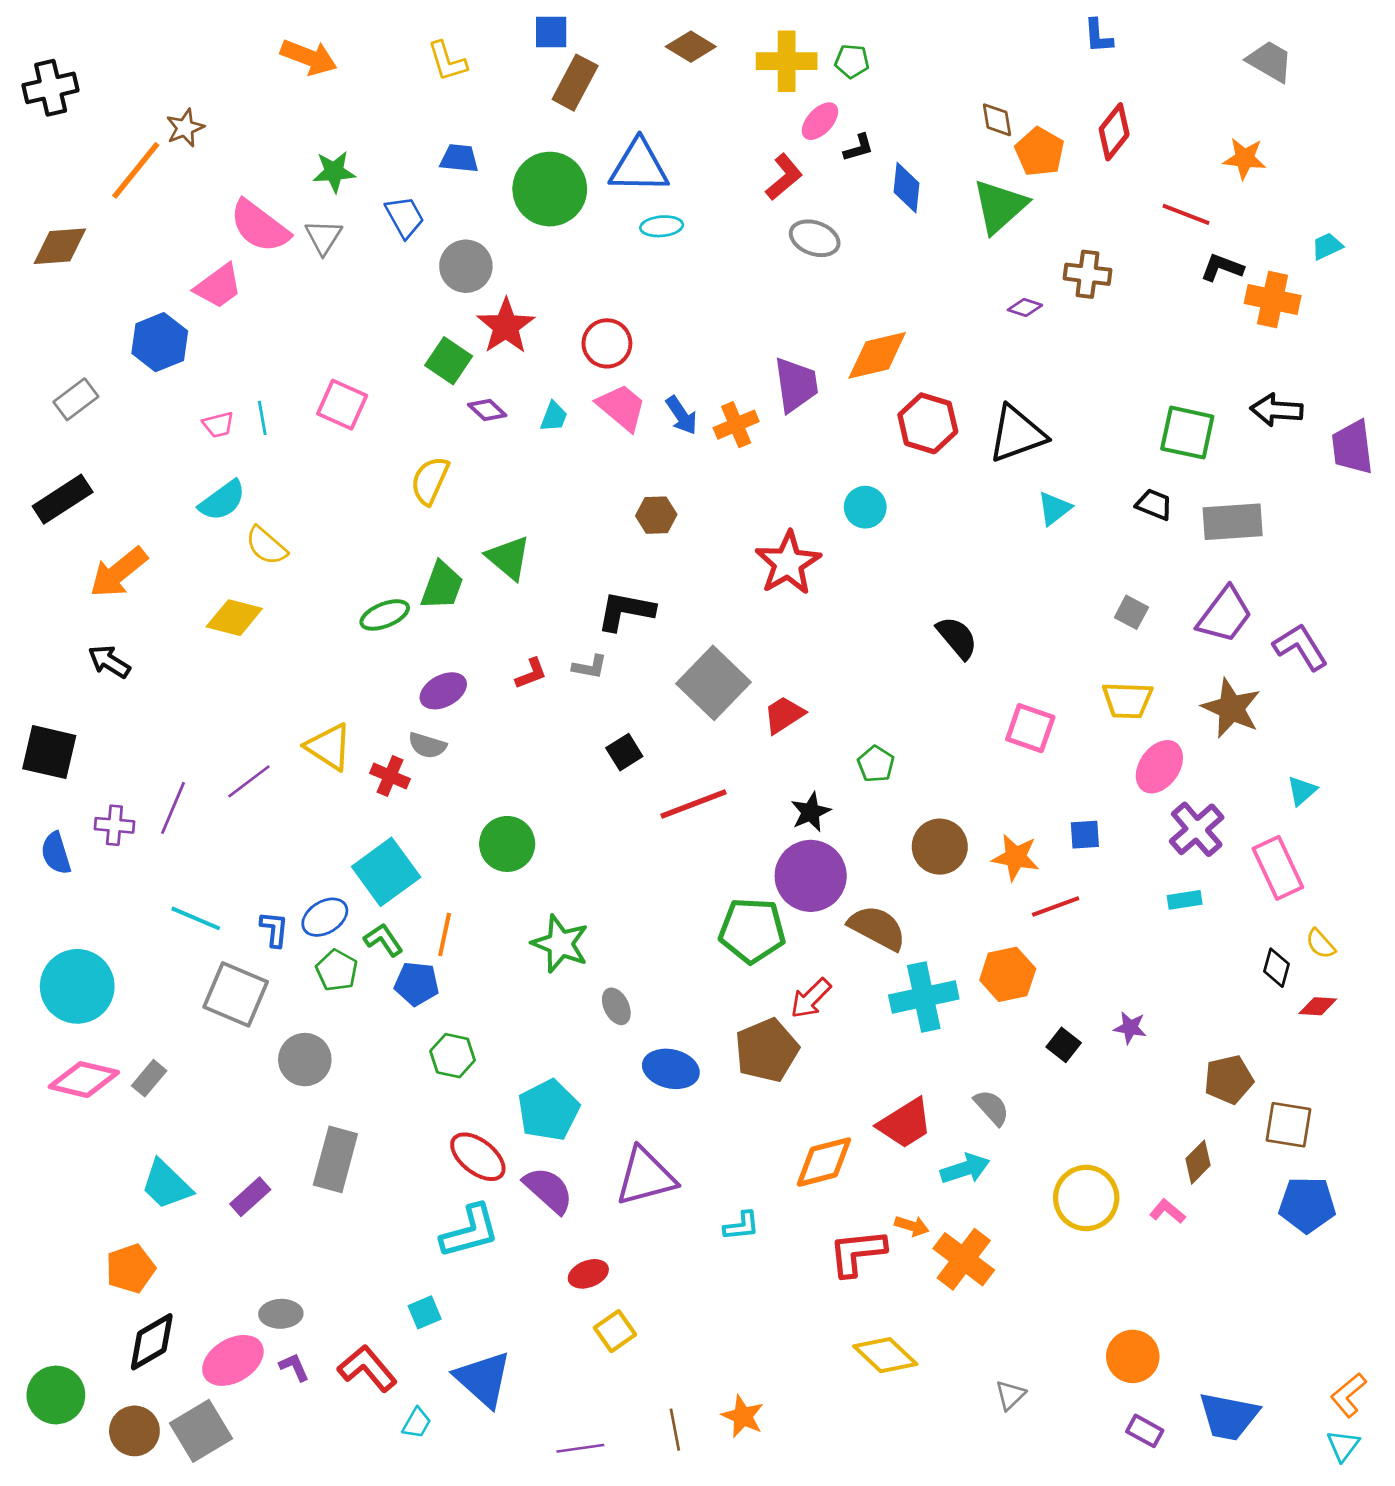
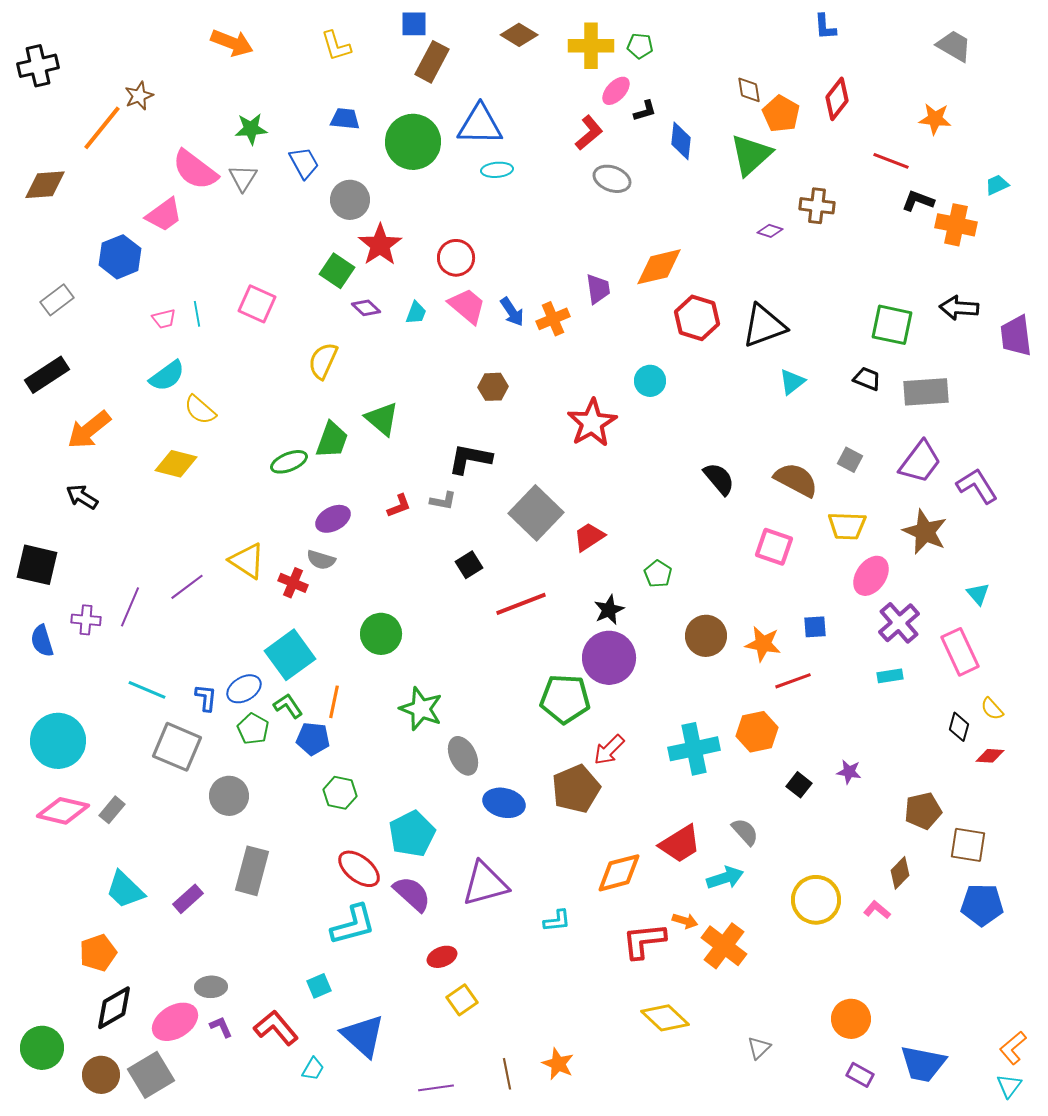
purple trapezoid: (796, 385) -> (598, 289), size x0.7
cyan triangle: (1302, 791) -> (978, 594), turned -30
brown semicircle: (877, 928) -> (796, 480), moved
gray ellipse: (616, 1006) -> (463, 756), size x1.4

